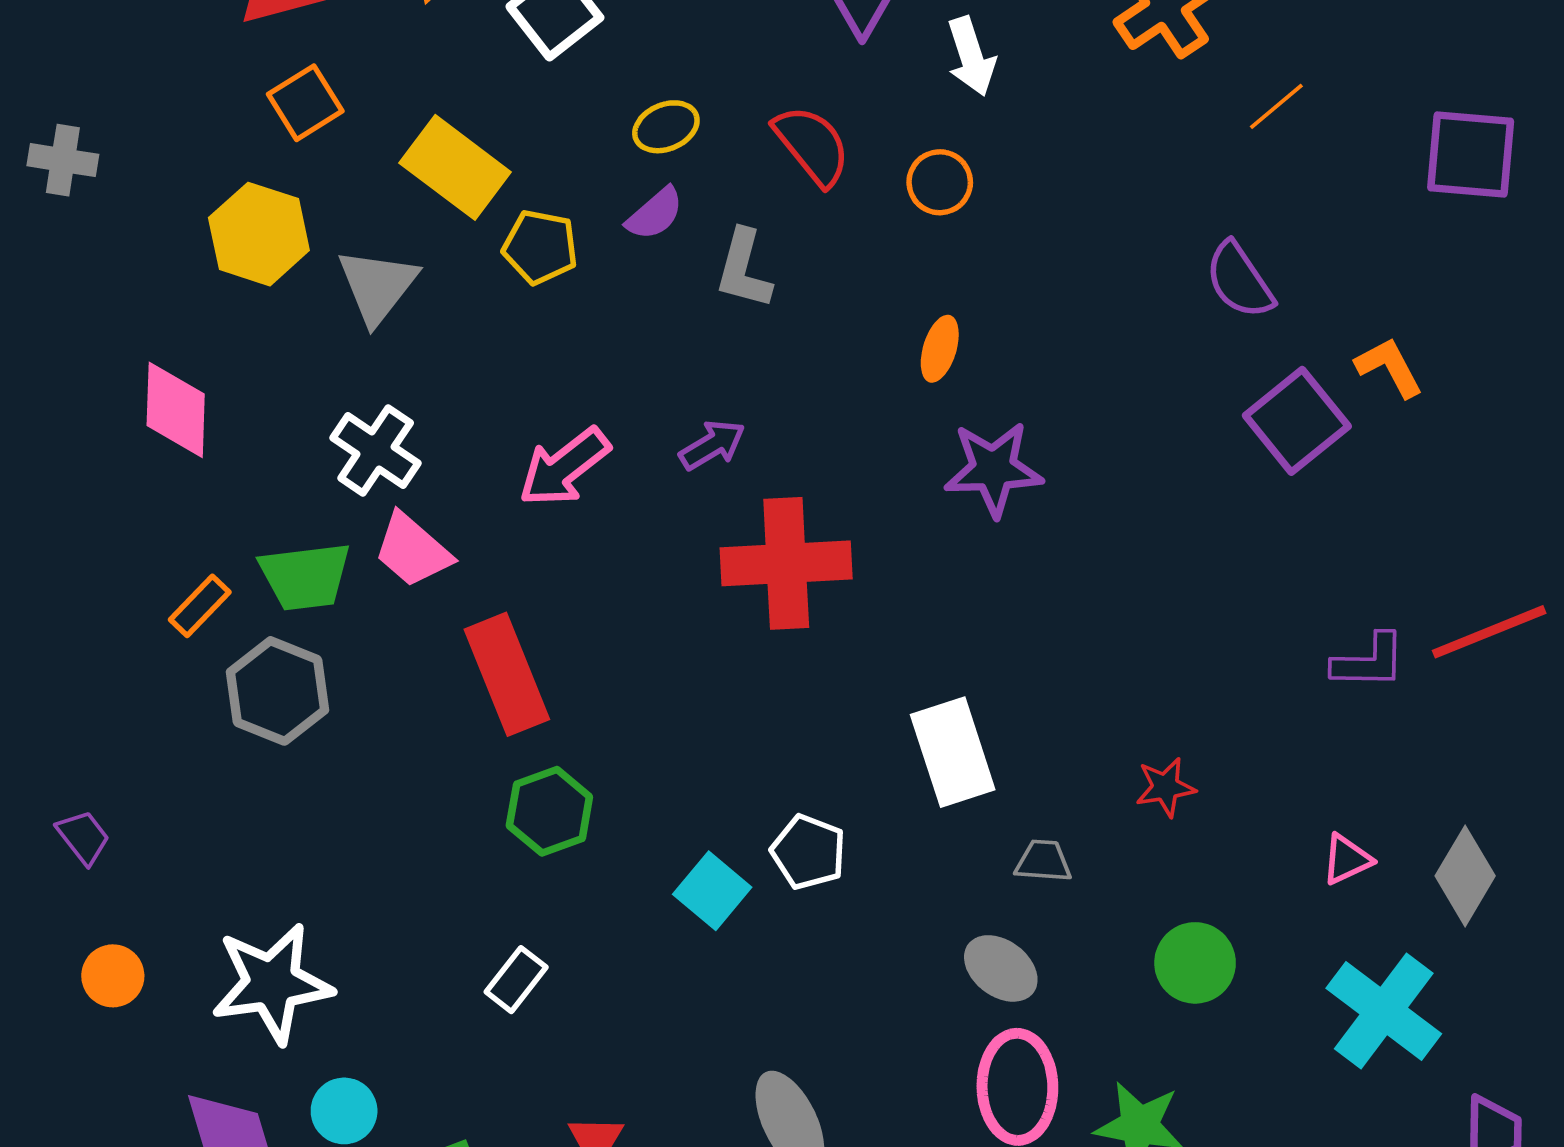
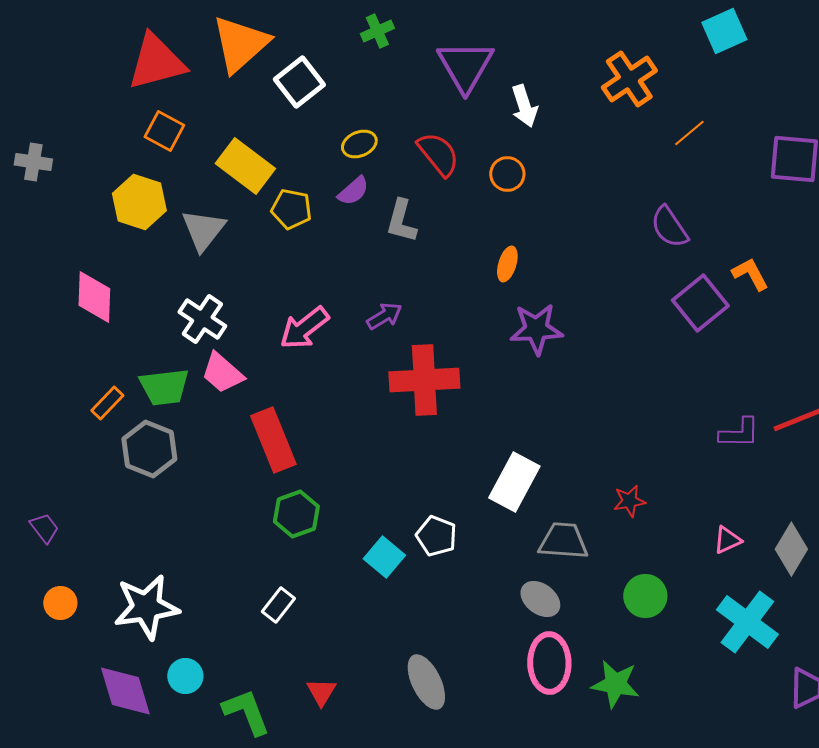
orange square: (305, 103) -> (164, 131), turned -30
white rectangle: (953, 752) -> (514, 482), turned 46
gray trapezoid: (1043, 861) -> (563, 541), size x1.6

